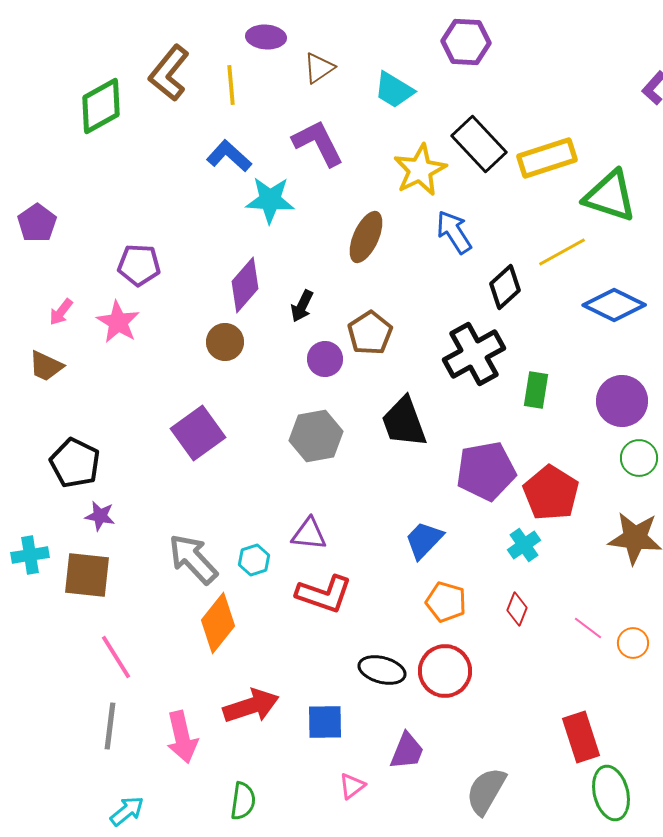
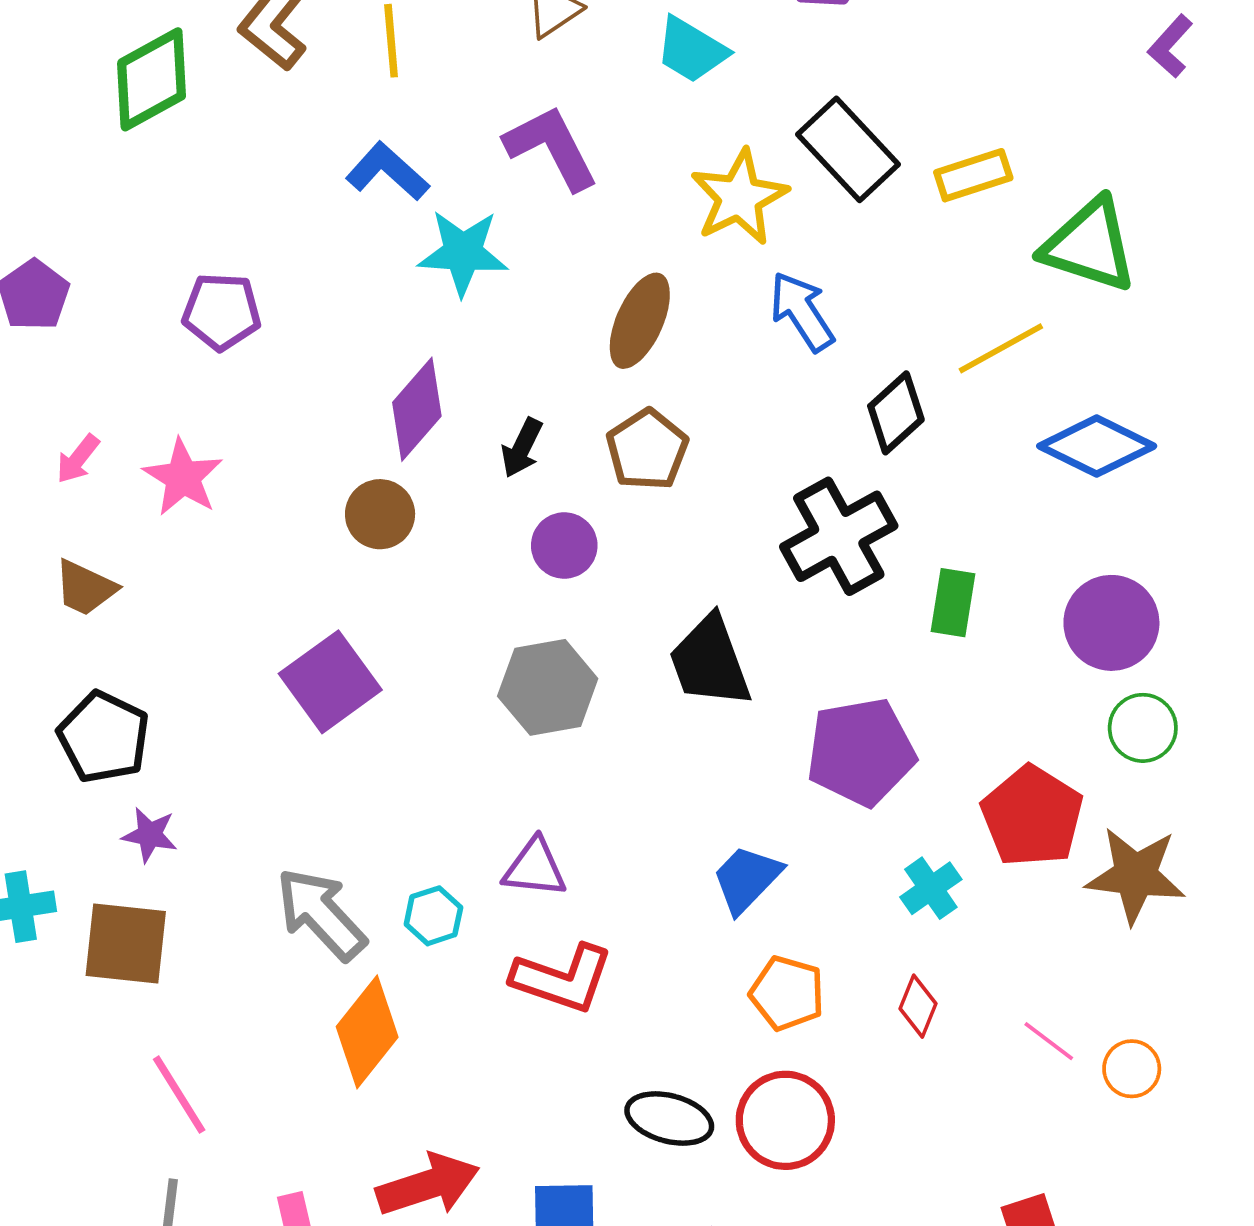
yellow rectangle: (547, 158) -> (973, 175), size x0.7
purple pentagon: (139, 265) -> (222, 312), moved
brown pentagon: (370, 333) -> (647, 450), moved
brown trapezoid: (46, 366) -> (85, 588), moved
red pentagon: (551, 493) -> (1032, 816), moved

